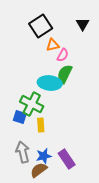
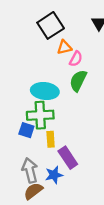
cyan ellipse: (50, 83) -> (45, 91), moved
green cross: (32, 104) -> (40, 115), turned -30
purple rectangle: (67, 159) -> (68, 158), moved
brown semicircle: (39, 170) -> (33, 191), moved

